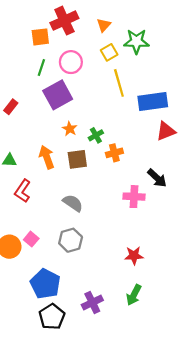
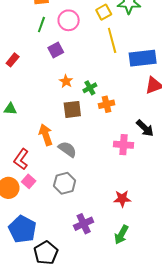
purple square: (58, 95) -> (56, 50), size x0.6
orange arrow: (47, 157) -> (46, 135), moved
red L-shape: (23, 191) -> (21, 159), moved
blue pentagon: (45, 284) -> (22, 229), moved
purple cross: (92, 302) -> (84, 224), moved

